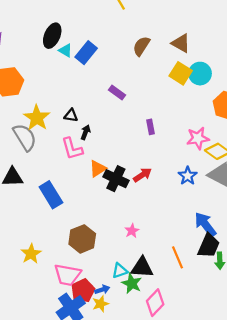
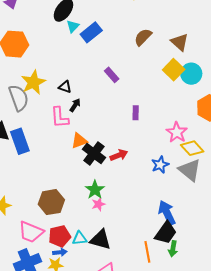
cyan triangle: (66, 50) -> (73, 26), turned 32
pink star: (198, 138) -> (177, 132), turned 30
blue rectangle: (51, 195) -> (20, 141), moved
orange line: (178, 257) -> (147, 252), moved
green star: (132, 283) -> (95, 190), moved
red pentagon: (83, 290) -> (60, 236), moved

